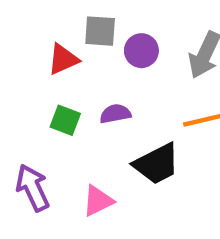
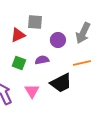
purple circle: (141, 51) -> (58, 40), moved
pink triangle: (98, 201) -> (32, 91), moved, turned -35

